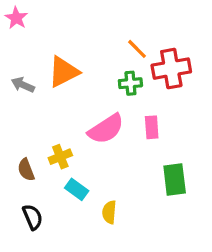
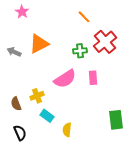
pink star: (16, 18) -> (22, 12), moved
orange line: (137, 49) -> (84, 17), moved
red cross: (171, 69) -> (105, 42), turned -30
green rectangle: (175, 180) -> (116, 120), moved

